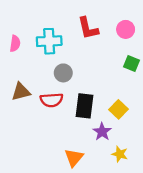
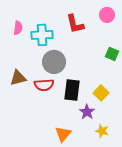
pink circle: (126, 29) -> (107, 15), moved
pink semicircle: (15, 44) -> (18, 28), moved
gray circle: (63, 73) -> (54, 62), size x1.5

